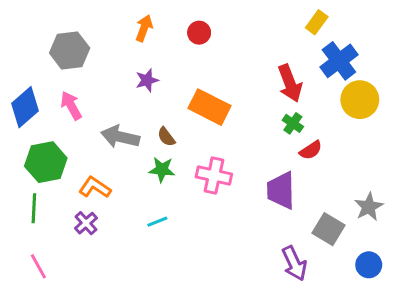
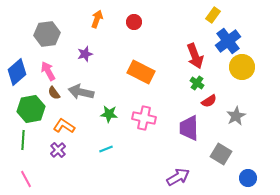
purple star: (147, 80) -> (85, 54), moved
brown semicircle: (166, 137) -> (54, 93), moved
gray star: (369, 207) -> (236, 116), moved
purple arrow: (294, 263) -> (178, 177), moved, turned -95

